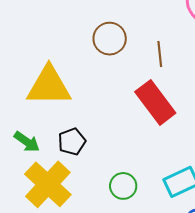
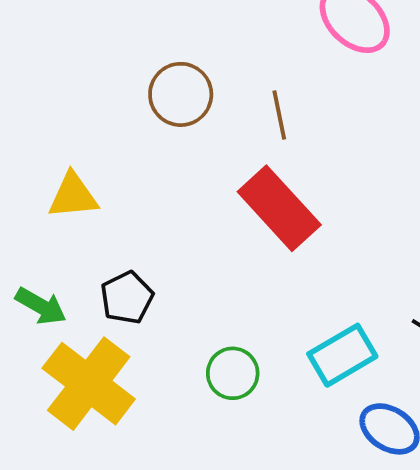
yellow triangle: (49, 86) -> (73, 196), size x0.6

